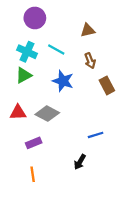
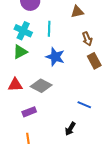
cyan line: (56, 49) -> (49, 29), turned 63
brown arrow: (90, 61) -> (87, 39), moved
blue line: (96, 135) -> (84, 105), turned 40

